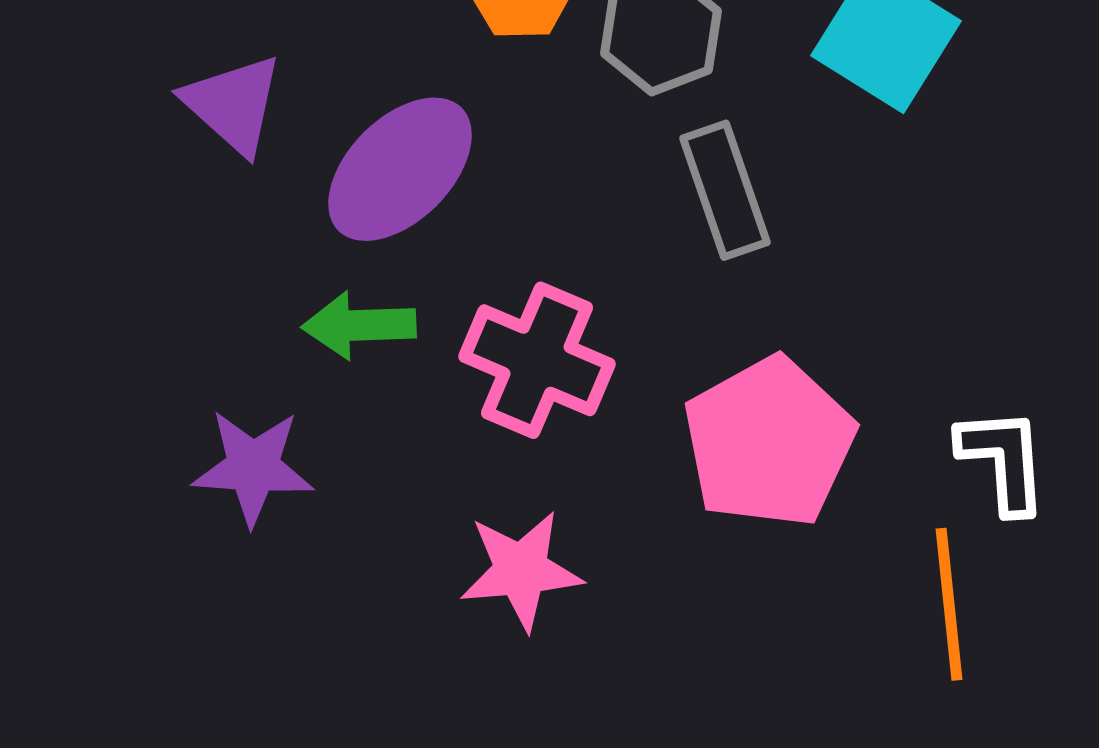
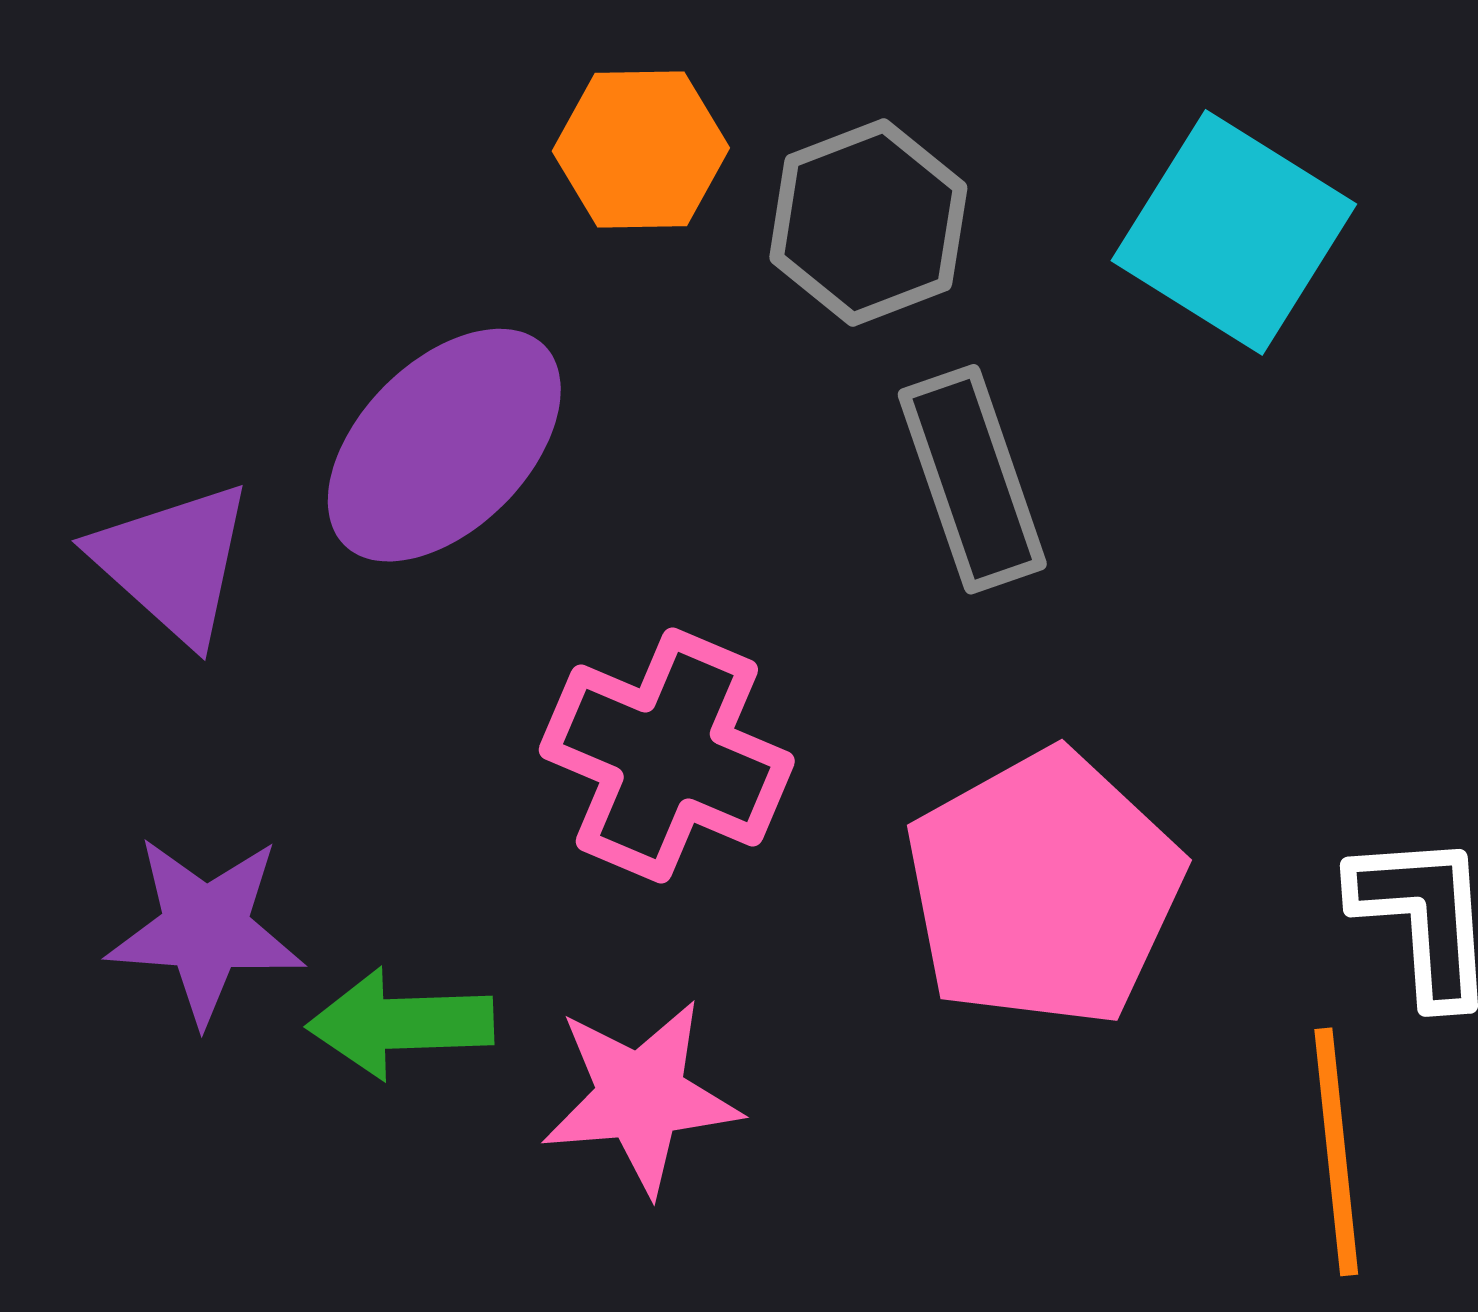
purple triangle: (233, 104) -> (173, 562), moved
green arrow: (359, 325) -> (400, 1024), moved

